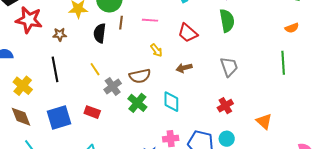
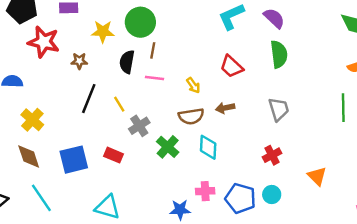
pink line: (150, 20) -> (154, 78), moved
black line: (55, 69) -> (89, 99), moved, turned 30
brown semicircle: (140, 76) -> (191, 116), moved

